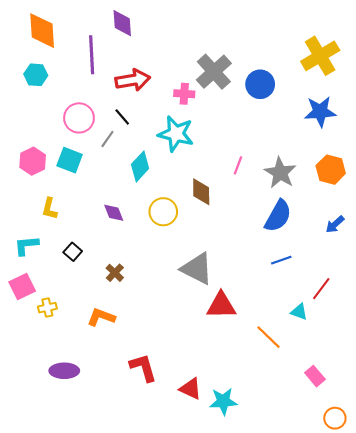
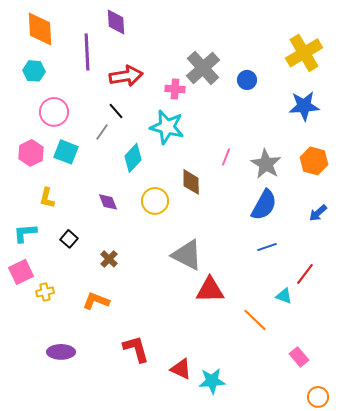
blue circle: (260, 84) -> (247, 80), size x0.7
pink circle: (79, 118) -> (54, 112), moved

